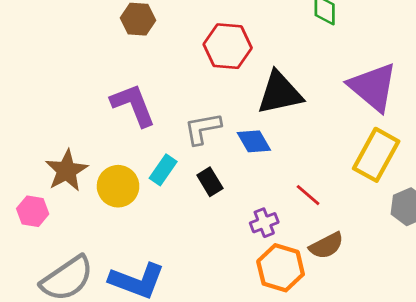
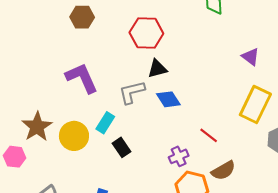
purple triangle: (373, 87) -> (251, 57), size x0.5
black triangle: (280, 93) -> (157, 69), moved, size x0.6
black rectangle: (210, 182) -> (121, 147), moved

